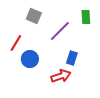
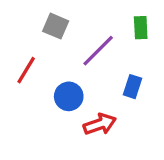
blue rectangle: (72, 58) -> (132, 87), moved
blue circle: (30, 59) -> (69, 96), moved

